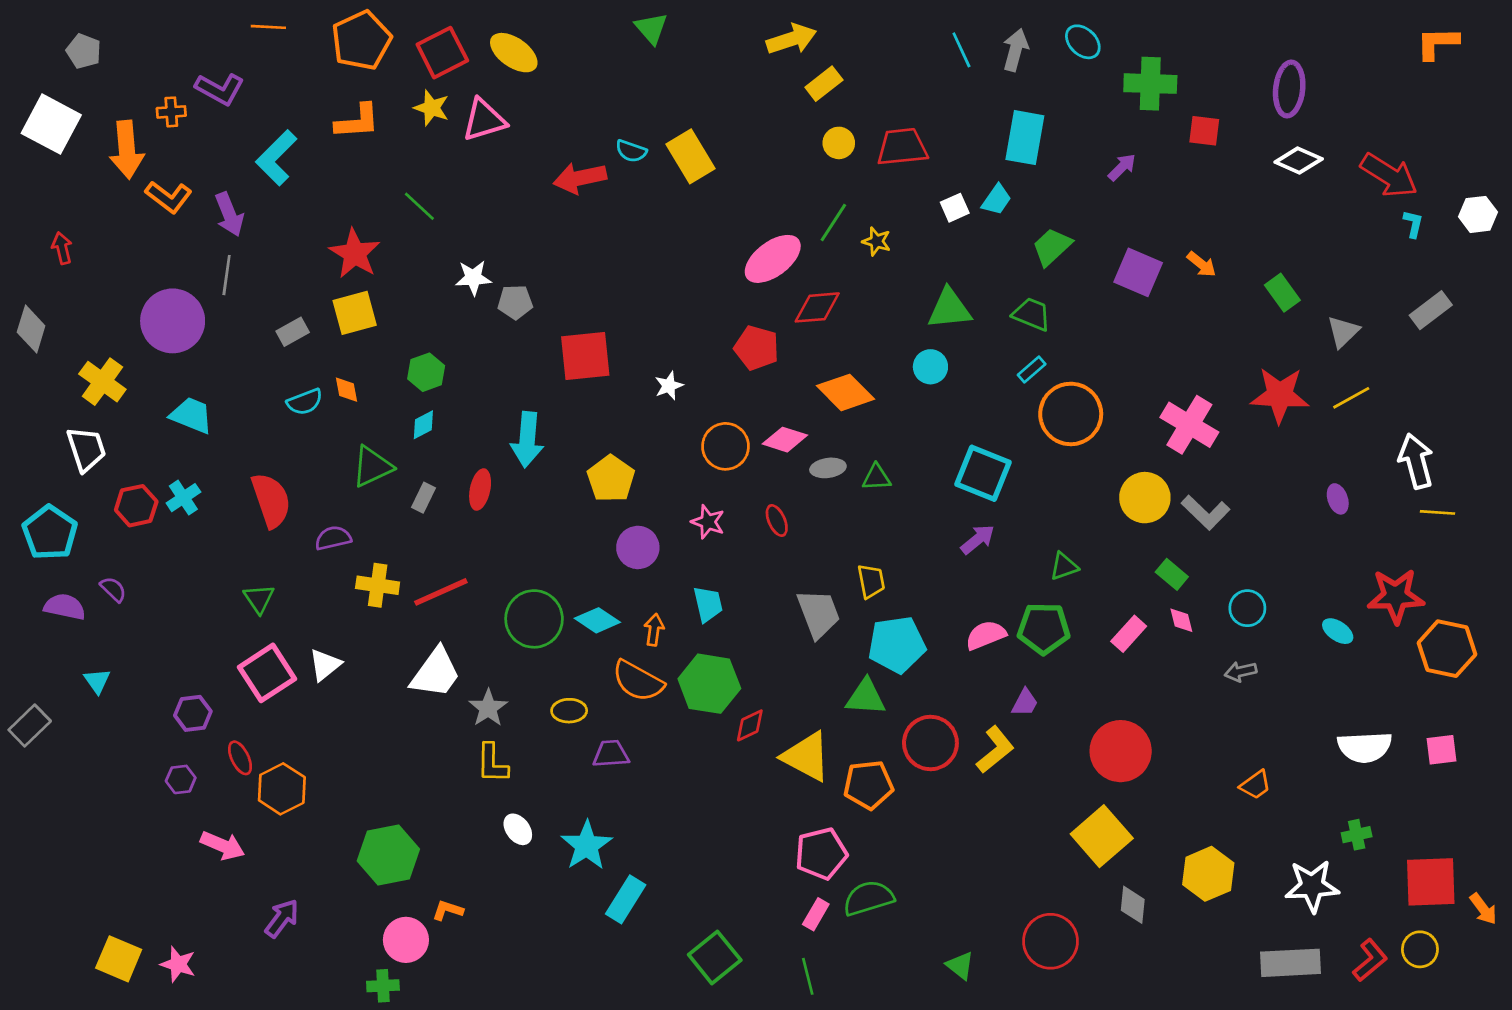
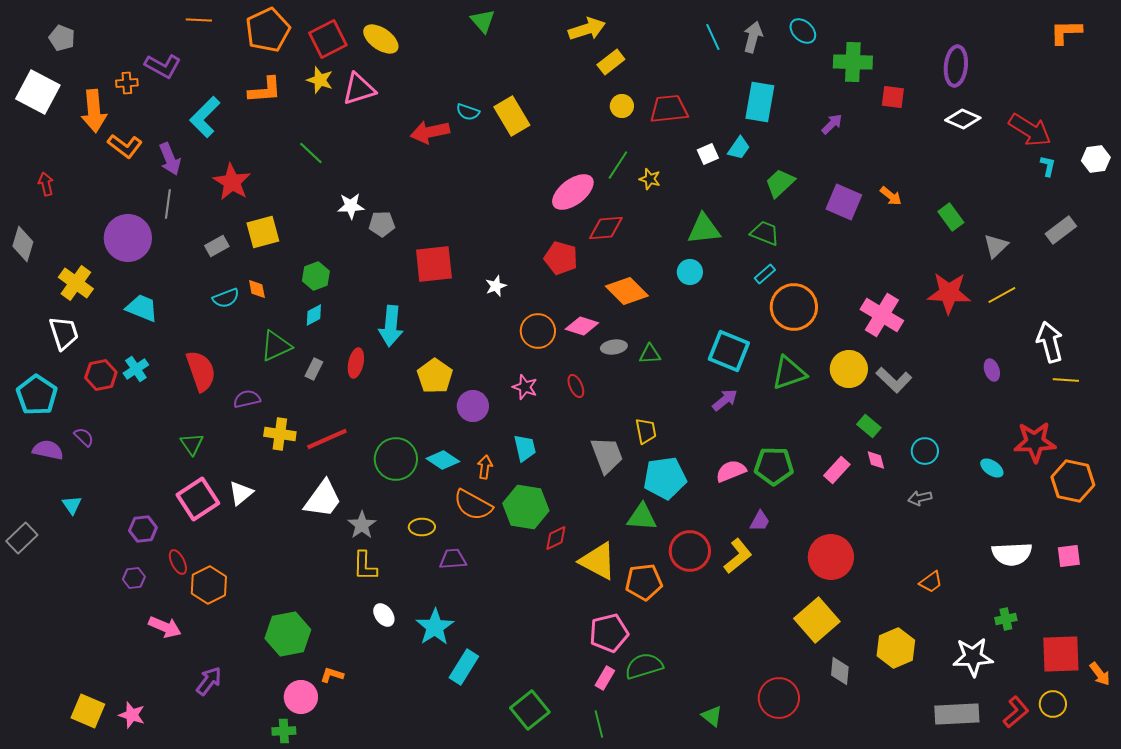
red star: (355, 254) -> (232, 182), moved
yellow pentagon: (611, 479) -> (435, 376), moved
green triangle: (1064, 566) -> (789, 373), moved, size x1.6

